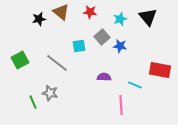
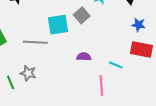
cyan square: (79, 46) -> (58, 25), size x1.5
blue star: (120, 46) -> (138, 25), moved
gray line: (57, 63) -> (35, 42), turned -35

